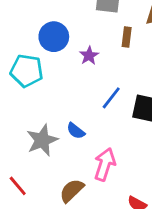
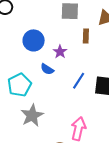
cyan pentagon: (27, 71) -> (19, 85), moved, turned -30
blue semicircle: (76, 131) -> (47, 69), moved

